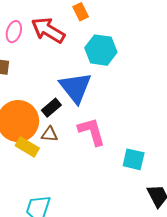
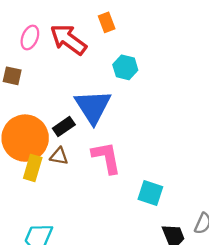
cyan hexagon: (101, 50) -> (125, 67), size x0.7
yellow rectangle: (27, 147) -> (33, 168), turned 70

